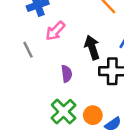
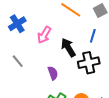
pink arrow: (55, 31) -> (44, 35), moved

